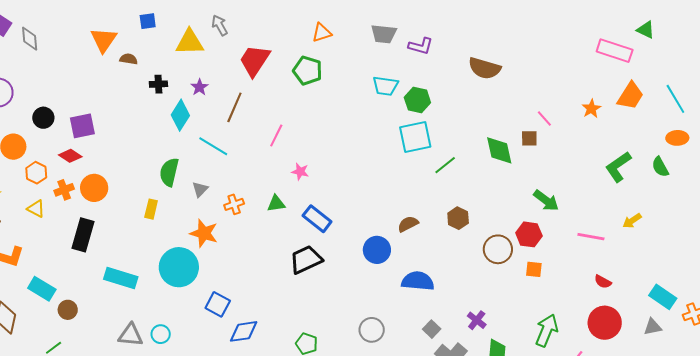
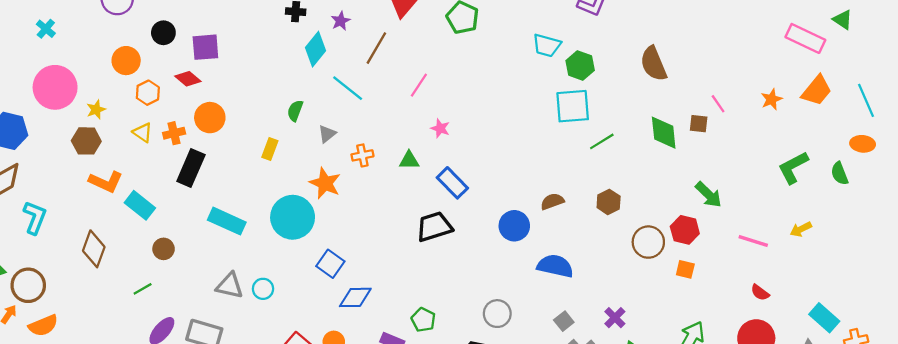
brown semicircle: (485, 68) -> (653, 64), moved, turned 44
green semicircle: (169, 172) -> (295, 111), size x0.7
orange cross: (64, 190) -> (174, 133), moved
cyan rectangle: (42, 289) -> (140, 205), moved

